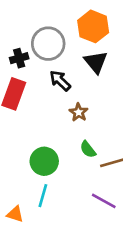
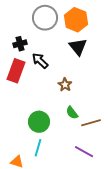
gray circle: (48, 44) -> (45, 18), moved
black arrow: (60, 81) -> (40, 61), moved

